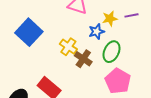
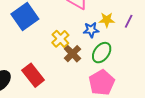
purple line: (132, 15) -> (129, 21), turned -64

